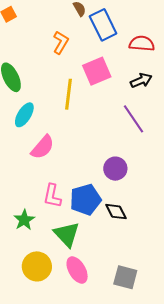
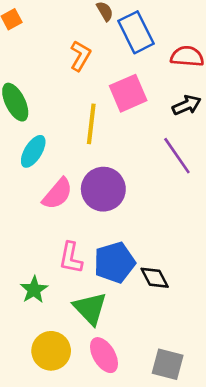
purple circle: (115, 169) -> (103, 189), moved, size x1.4

